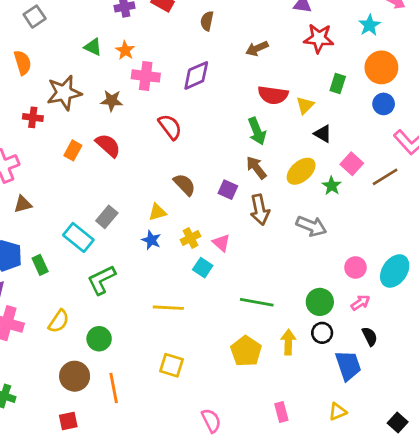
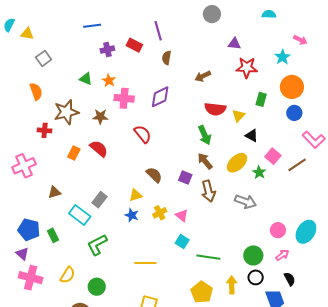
brown triangle: (23, 204) -> (54, 192), moved
cyan square: (203, 268) -> (182, 241), moved

